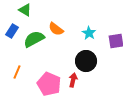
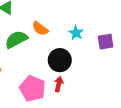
black circle: (86, 61) -> (60, 60), moved

